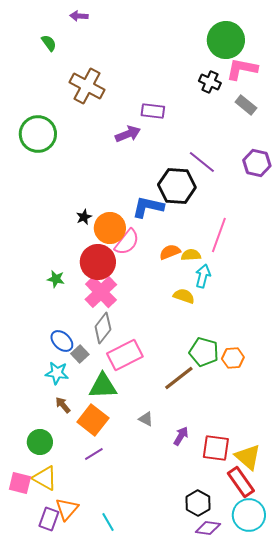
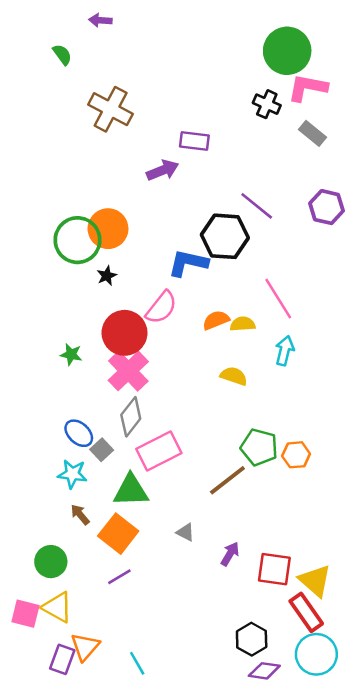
green circle: (38, 134) -> (78, 240), moved
orange circle: (110, 228) -> (108, 229), moved
pink line: (219, 235) -> (278, 299), turned -52
cyan arrow: (203, 276) -> (285, 351), moved

